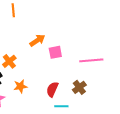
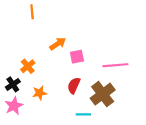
brown cross: (79, 87) -> (103, 94), size x1.6
red semicircle: (52, 89) -> (74, 86), moved

